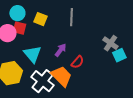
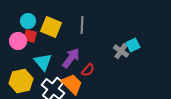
yellow square: (40, 19) -> (51, 27), size x1.5
purple arrow: (60, 50) -> (71, 58), size x1.5
cyan square: (119, 55) -> (133, 45), moved

